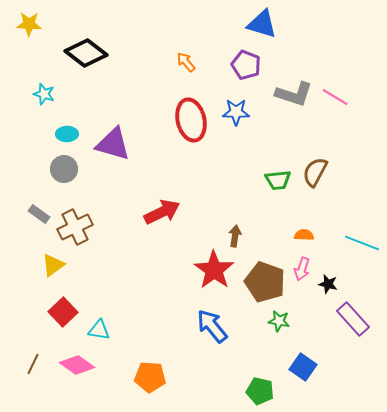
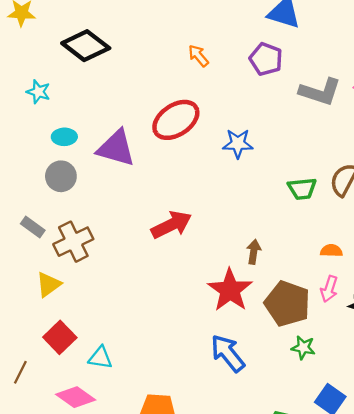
blue star: (236, 112) -> (238, 144), moved
red ellipse: (191, 120) -> (176, 120), moved, turned 69
brown line: (33, 364) -> (20, 372), moved

